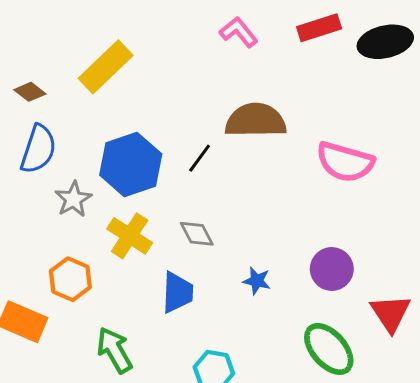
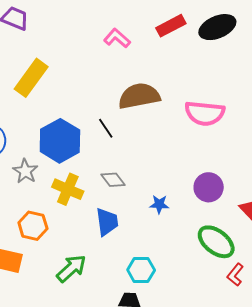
black line: (200, 158) -> (106, 128), turned -60
green arrow: (114, 350) -> (71, 268), turned 88

